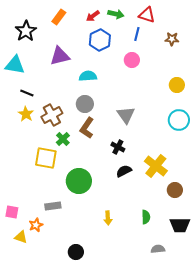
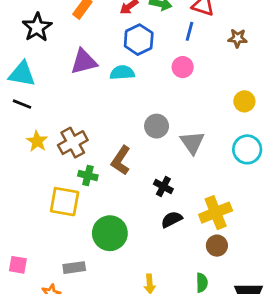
cyan semicircle: (88, 76) -> (122, 73), moved
black line: (27, 93) -> (22, 104), moved
gray circle: (85, 104) -> (157, 126), moved
gray triangle: (126, 115) -> (192, 143), moved
green cross: (63, 139) -> (88, 176), turned -32
yellow cross: (156, 166) -> (216, 213), turned 30
brown circle: (175, 190) -> (217, 246), moved
pink square: (12, 212) -> (18, 265), moved

